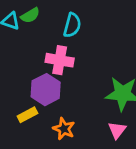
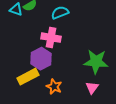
cyan semicircle: (72, 25) -> (60, 13), turned -126
yellow rectangle: (27, 115) -> (28, 77), size x1.5

